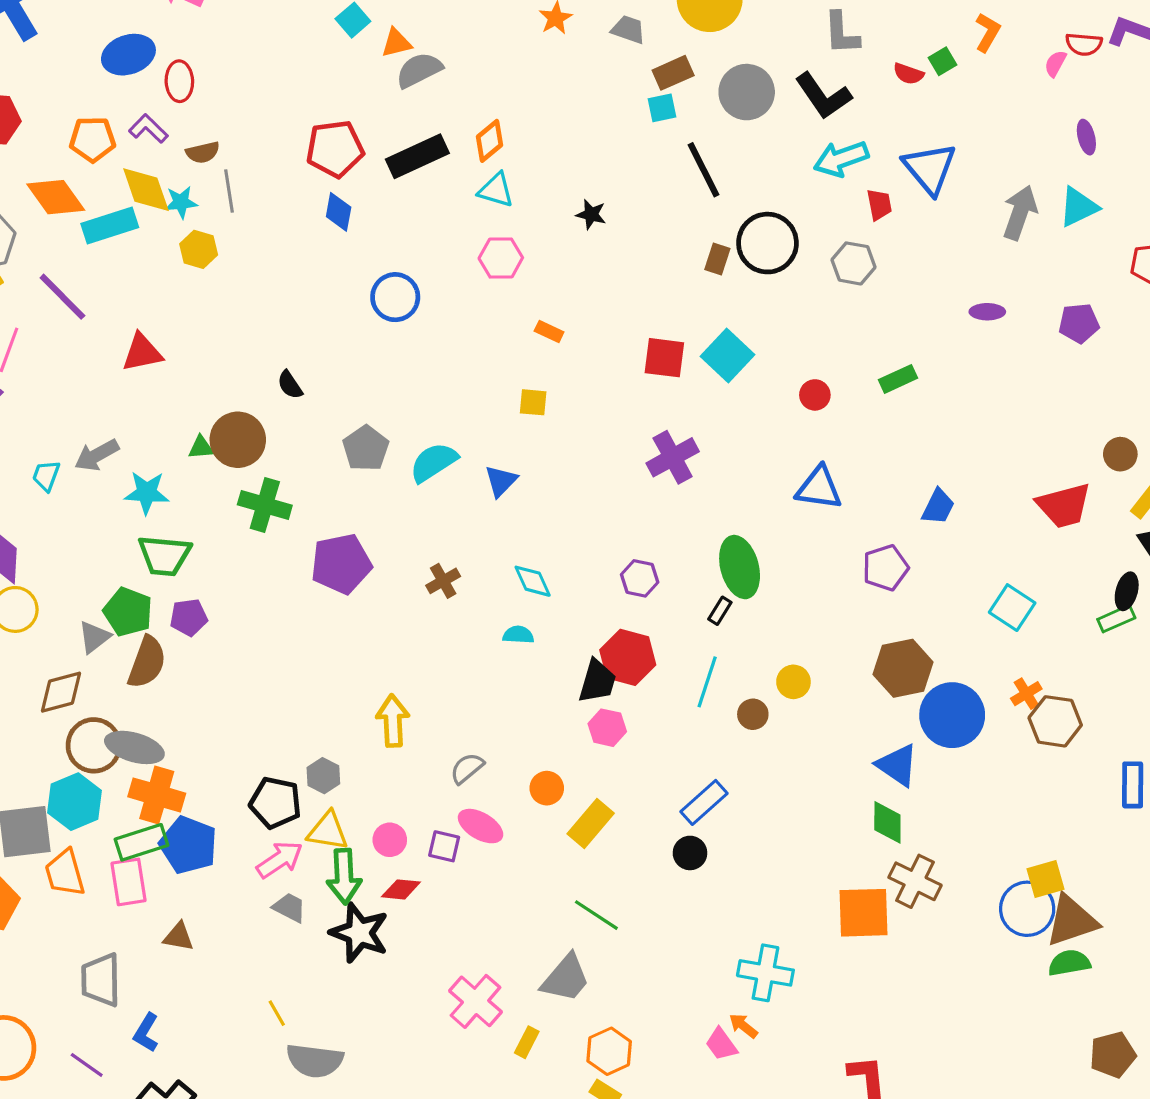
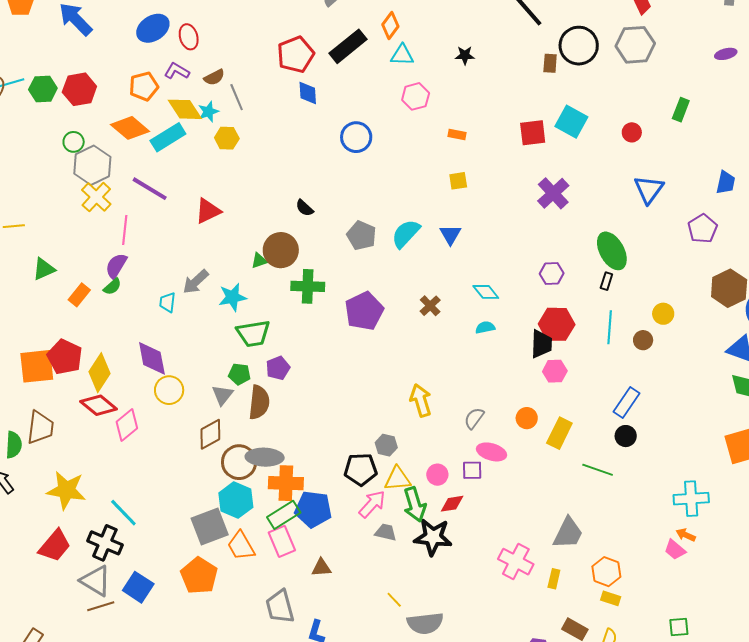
gray hexagon: (854, 263) -> (635, 45), size x1.4
green rectangle: (898, 379) -> (681, 110), turned -30
blue triangle: (819, 488) -> (649, 189), turned -48
green pentagon: (128, 612) -> (239, 374), size x0.7
green line: (596, 915) -> (598, 470), moved

